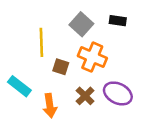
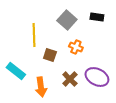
orange cross: (92, 57) -> (76, 47), size x0.6

